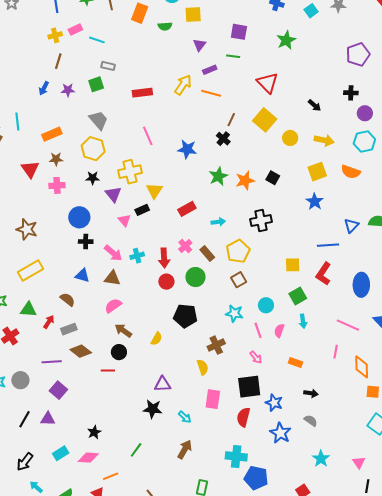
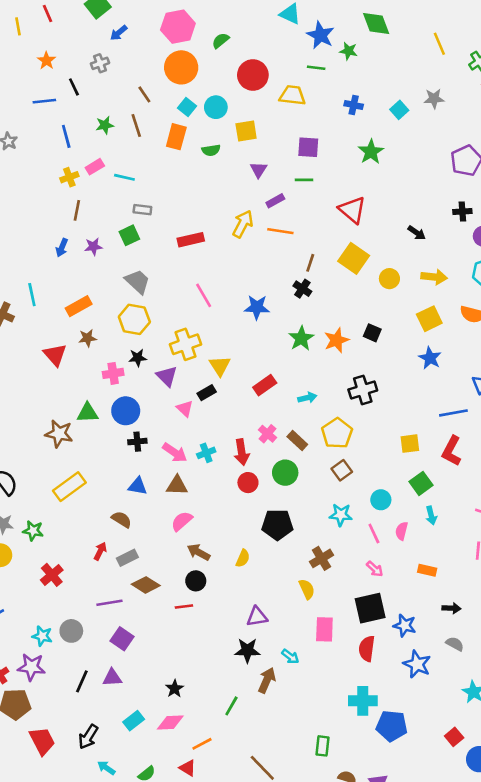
pink cross: (57, 185) -> (113, 373), moved
green triangle: (28, 310) -> (88, 413), moved
brown arrow: (185, 449) -> (267, 680), moved

